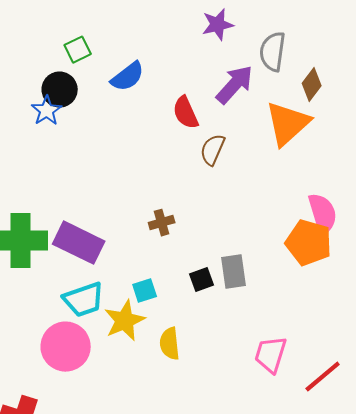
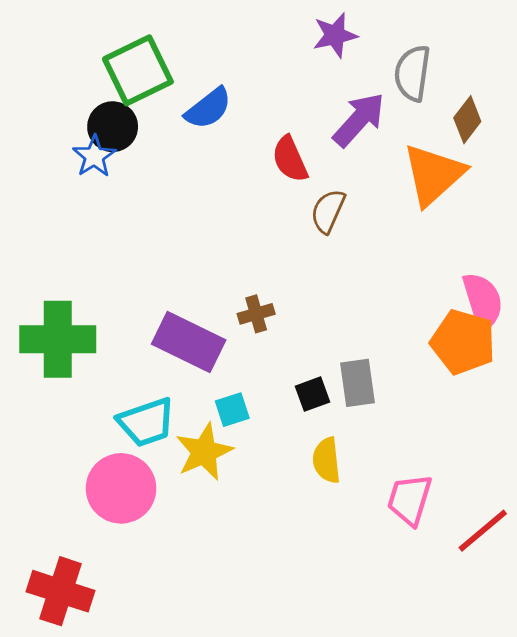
green square: (78, 50) -> (138, 70), size x1.8
purple rectangle: (79, 243) -> (189, 342), moved
yellow semicircle: (170, 344) -> (327, 460), moved

